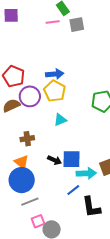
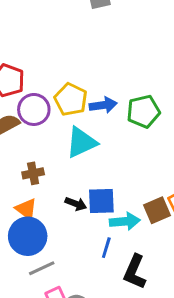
blue arrow: (55, 74) -> (103, 105), moved
cyan triangle: (60, 120) -> (81, 142), size x1.6
blue line: (73, 190) -> (106, 248), turned -32
black L-shape: (91, 207) -> (135, 272), turned 35

